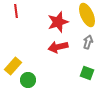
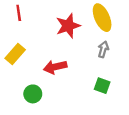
red arrow: (58, 47) -> (55, 67), moved
yellow rectangle: (13, 66) -> (15, 54), moved

